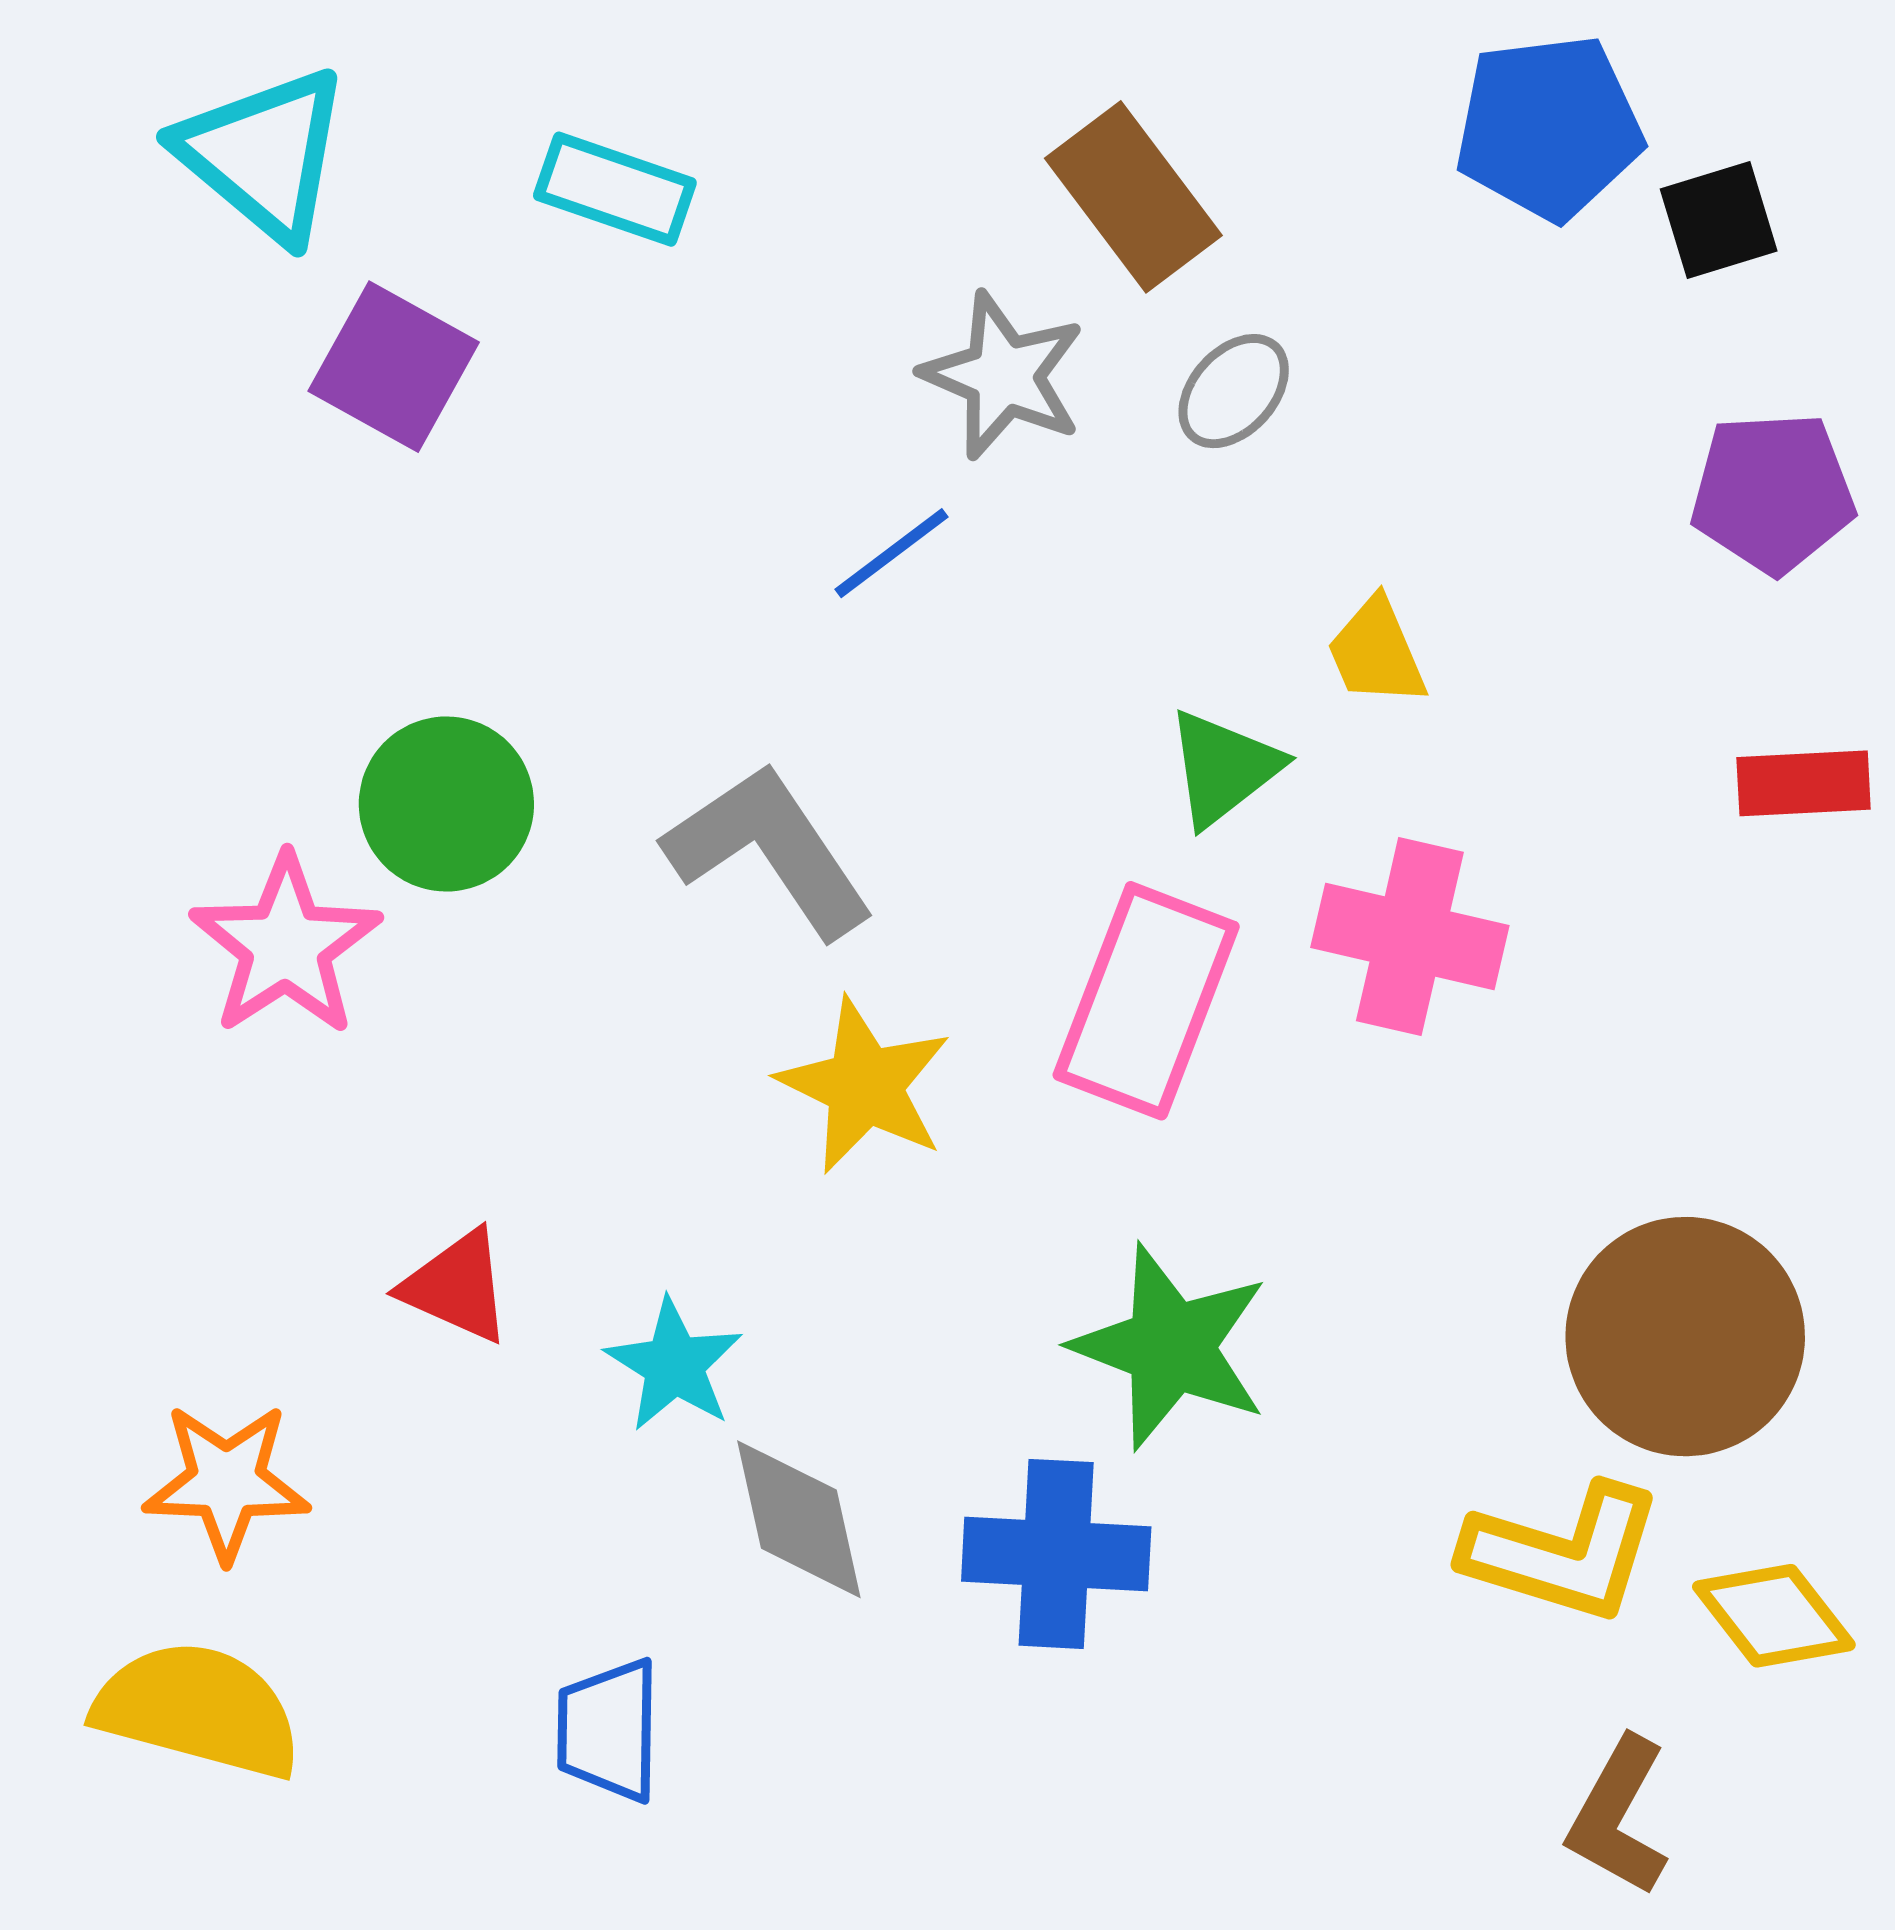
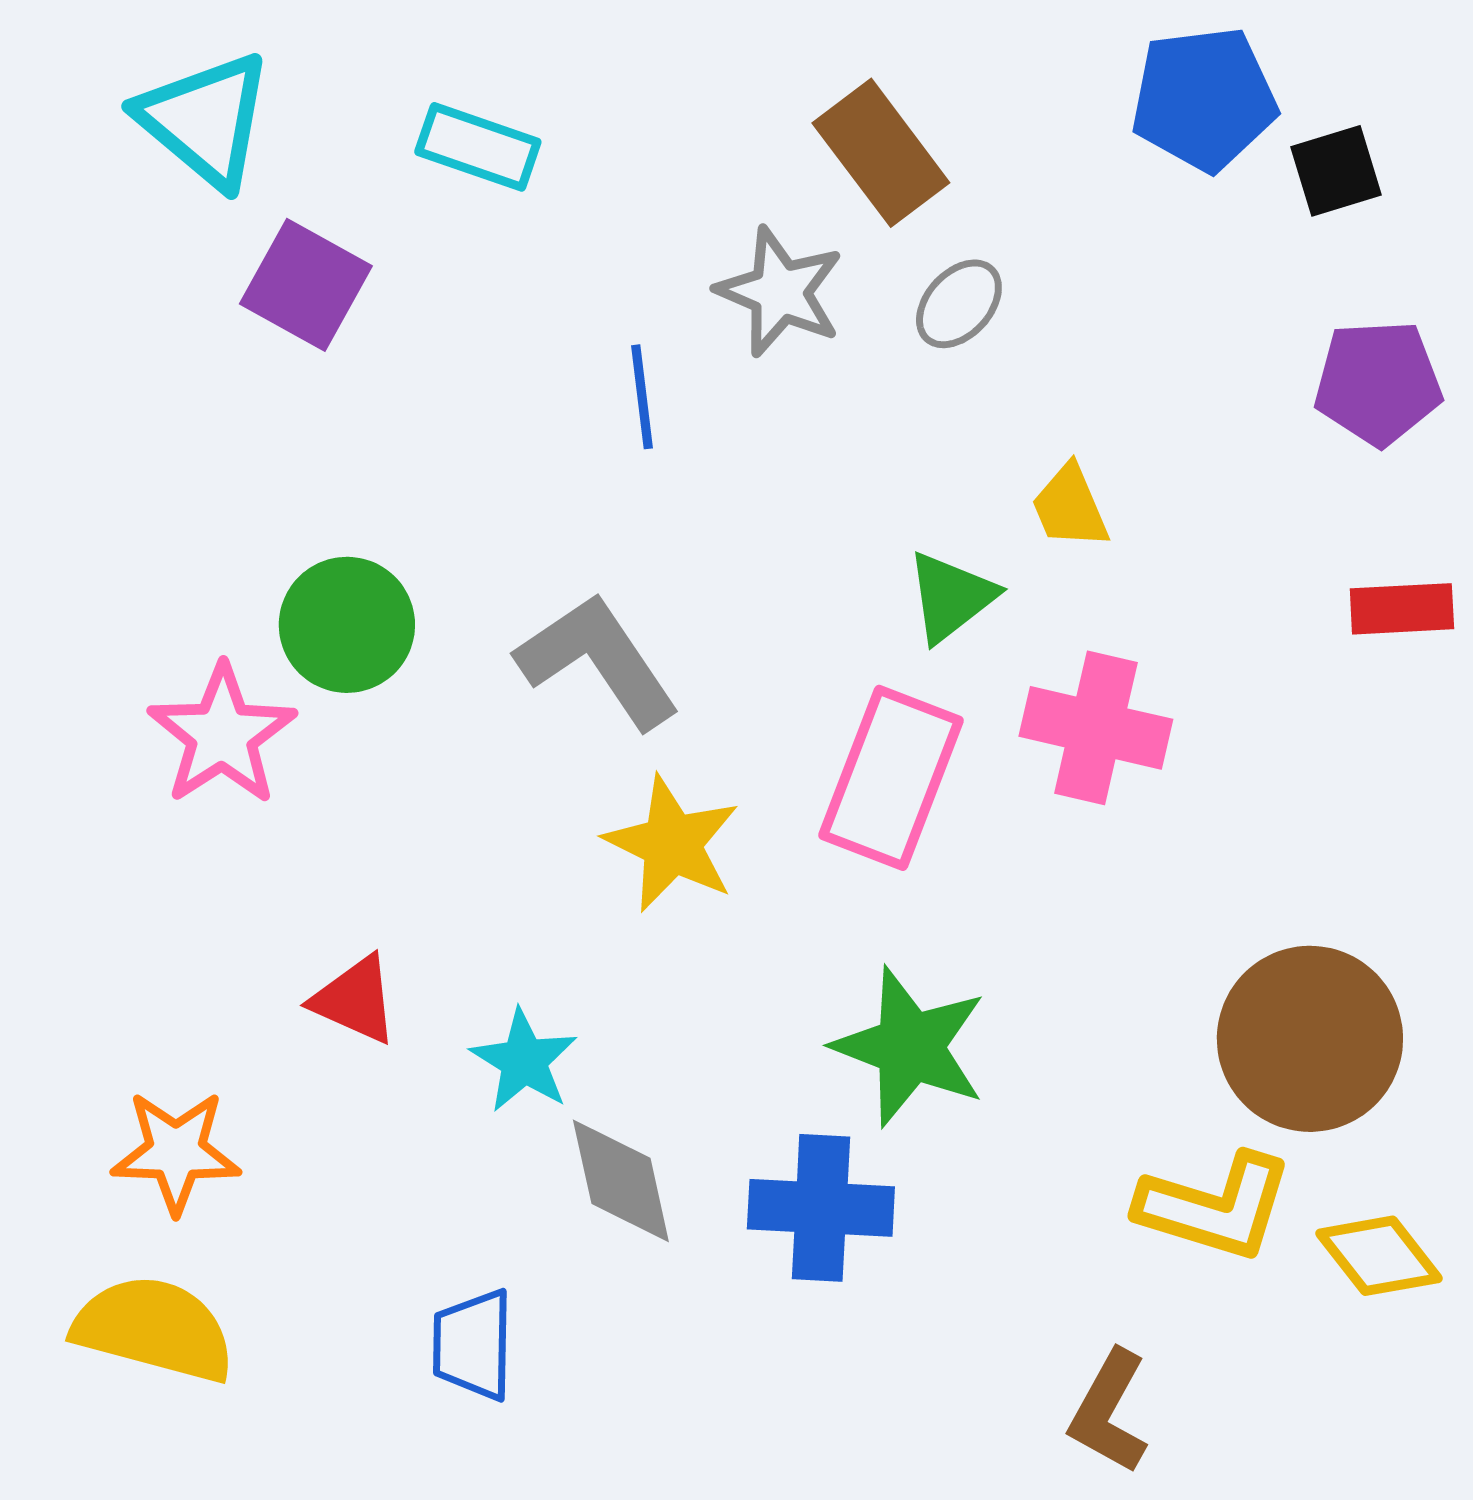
blue line: (891, 553) -> (642, 397), moved, turned -60
brown L-shape: (1618, 1816) -> (1109, 1412), moved

